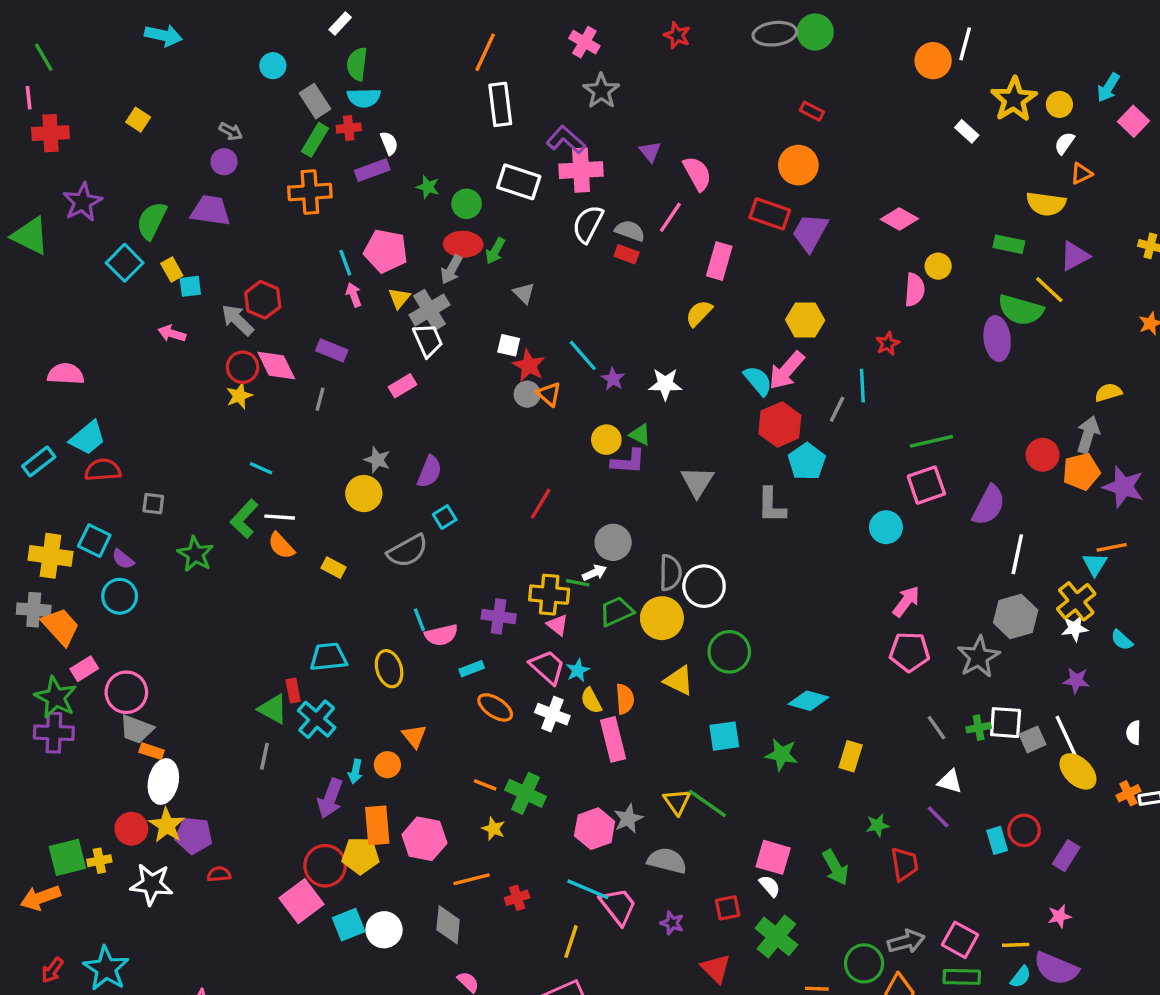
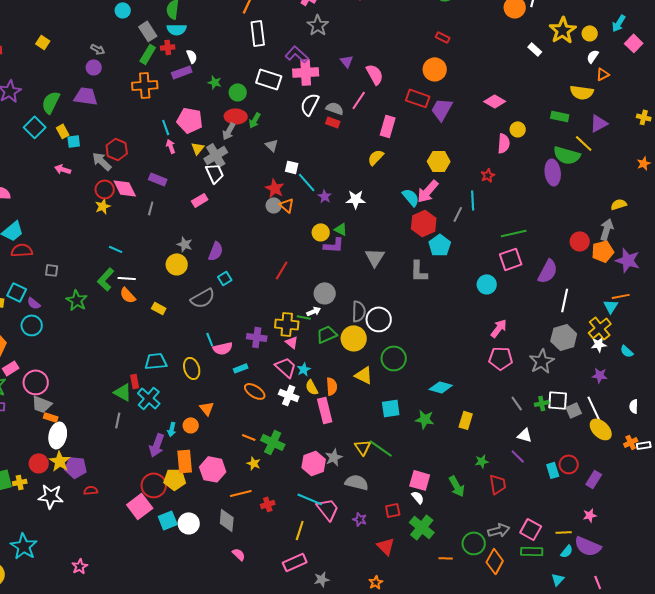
white square: (509, 345) -> (292, 167), moved

